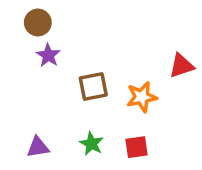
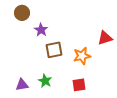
purple star: (48, 55) -> (41, 30), moved
green star: (91, 144) -> (45, 81), moved

